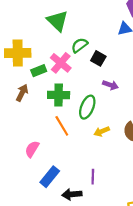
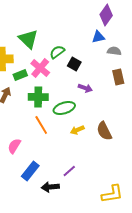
green triangle: (57, 21) -> (28, 39), moved
green ellipse: (87, 107) -> (64, 108), turned 50
purple line: (93, 177) -> (69, 171), turned 48

